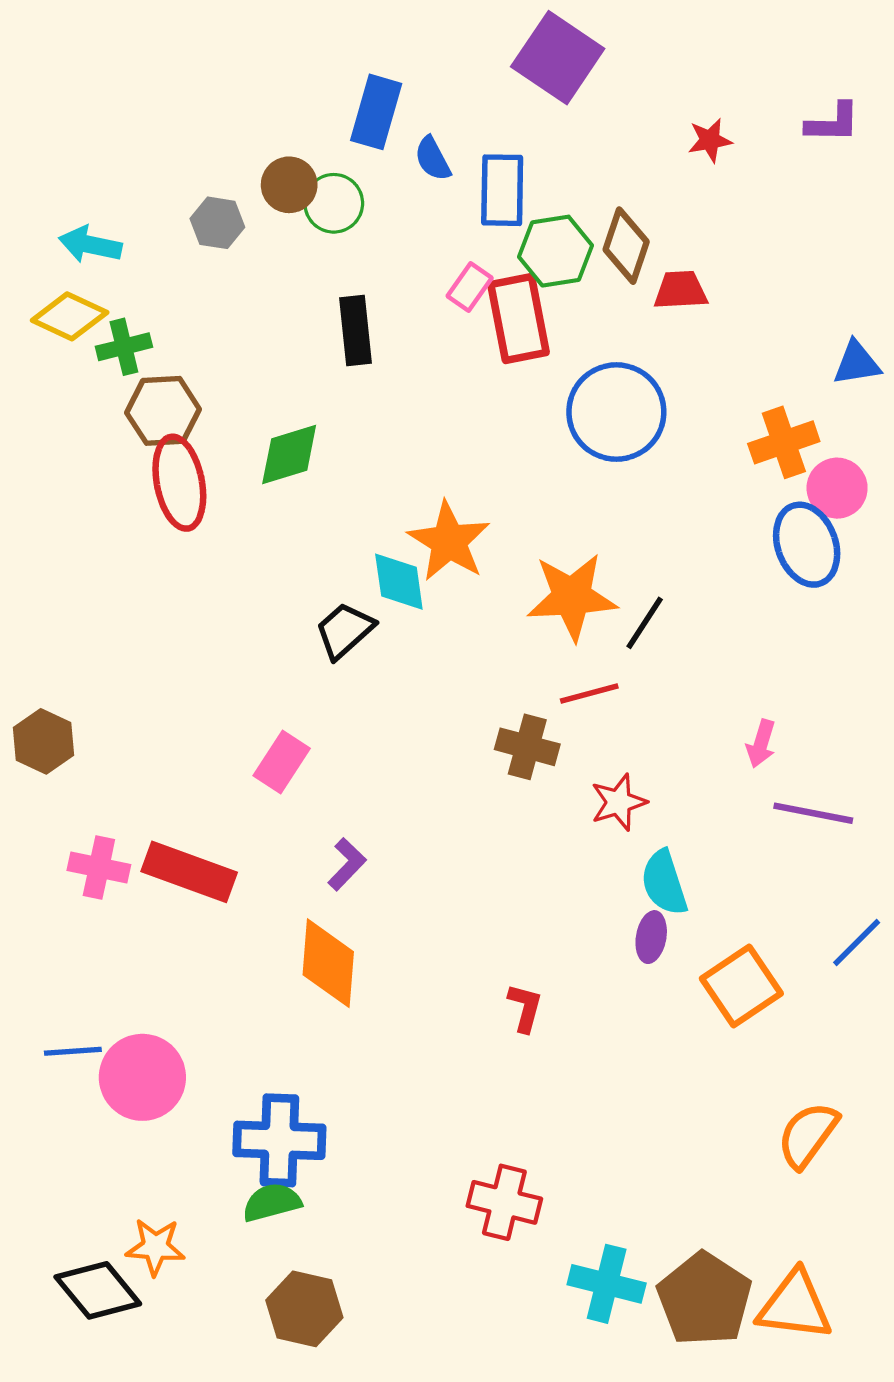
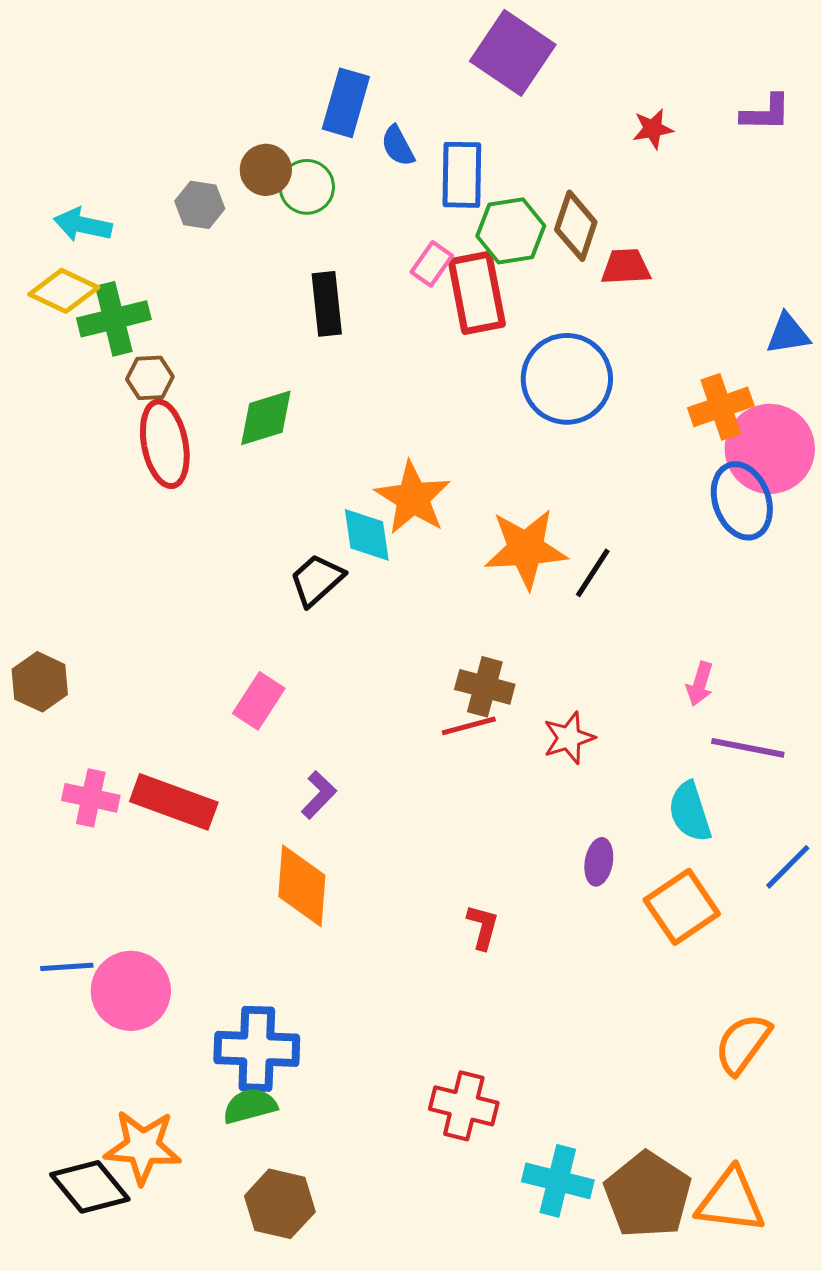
green cross: (124, 347) -> (114, 319), size x1.4
brown hexagon: (163, 411) -> (150, 378), size x0.7
pink circle: (837, 488) -> (770, 449), size x1.6
red line: (589, 694) -> (469, 726), moved
cyan semicircle: (664, 883) -> (690, 812), moved
orange star: (155, 1247) -> (143, 1147), size x1.4

